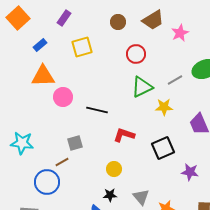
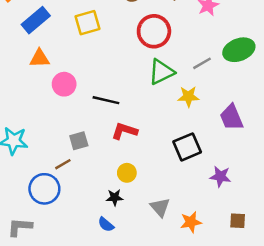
blue rectangle: (40, 45) -> (36, 20), size x1.6
red circle: (136, 54) -> (154, 31), size x1.4
orange triangle: (43, 76) -> (39, 58), size x0.7
red L-shape: (124, 135) -> (124, 131), moved
black star: (110, 195) -> (115, 197), moved

